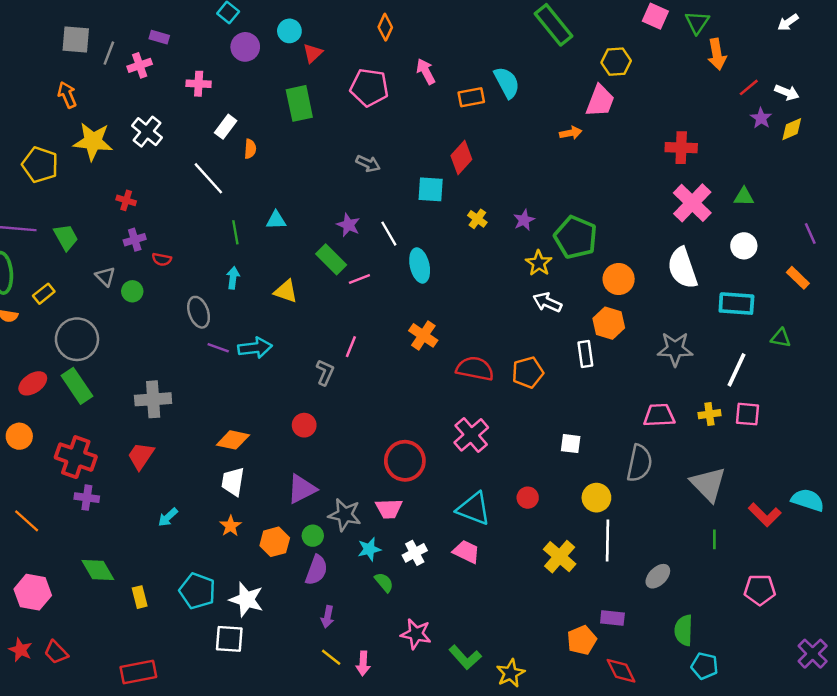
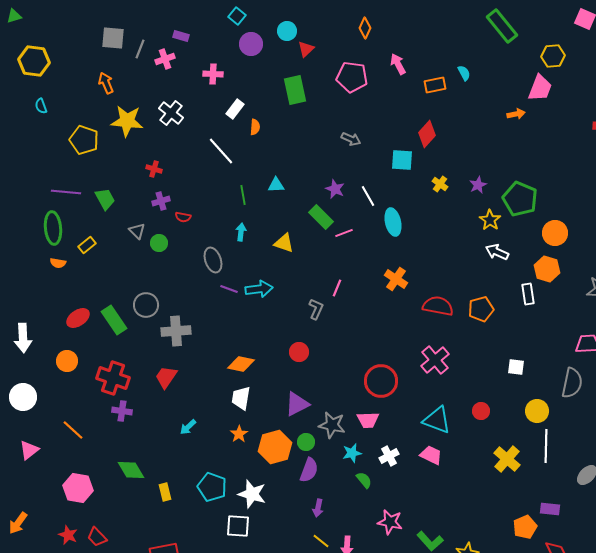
cyan semicircle: (507, 83) -> (464, 73), size x0.6
gray circle: (77, 339) -> (146, 305), moved, size x0.7
orange hexagon: (275, 542) -> (275, 447), size x1.4

